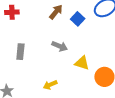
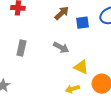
blue square: (78, 19) -> (82, 23), turned 32
yellow arrow: (50, 85) -> (72, 89), moved

